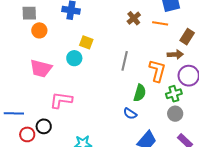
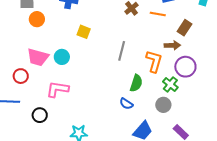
cyan circle: (74, 58) -> (62, 57), moved
green cross: (174, 94) -> (170, 84), turned -35
gray circle: (175, 114) -> (163, 105), moved
red circle: (27, 134) -> (21, 76), moved

